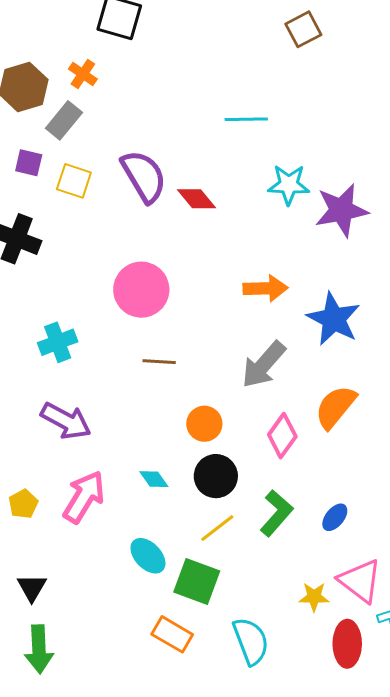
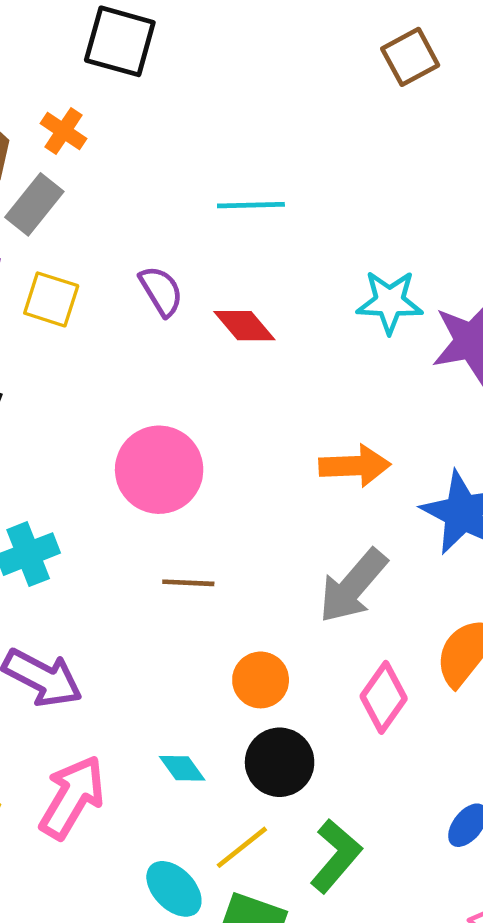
cyan line: (246, 119) -> (251, 205), moved
purple semicircle: (144, 176) -> (161, 291), size x0.6
green L-shape: (276, 513) -> (336, 856), moved
yellow line: (217, 528) -> (242, 847), moved

